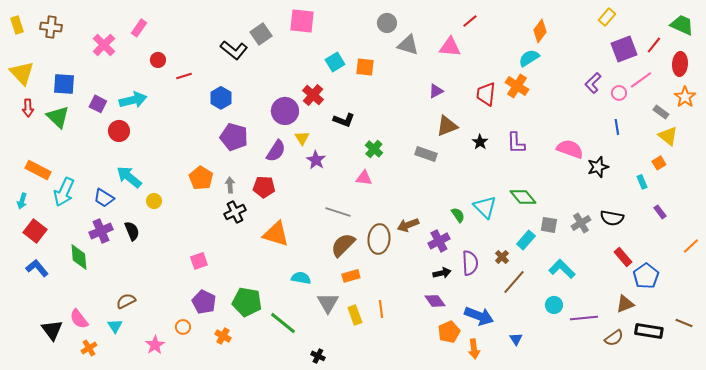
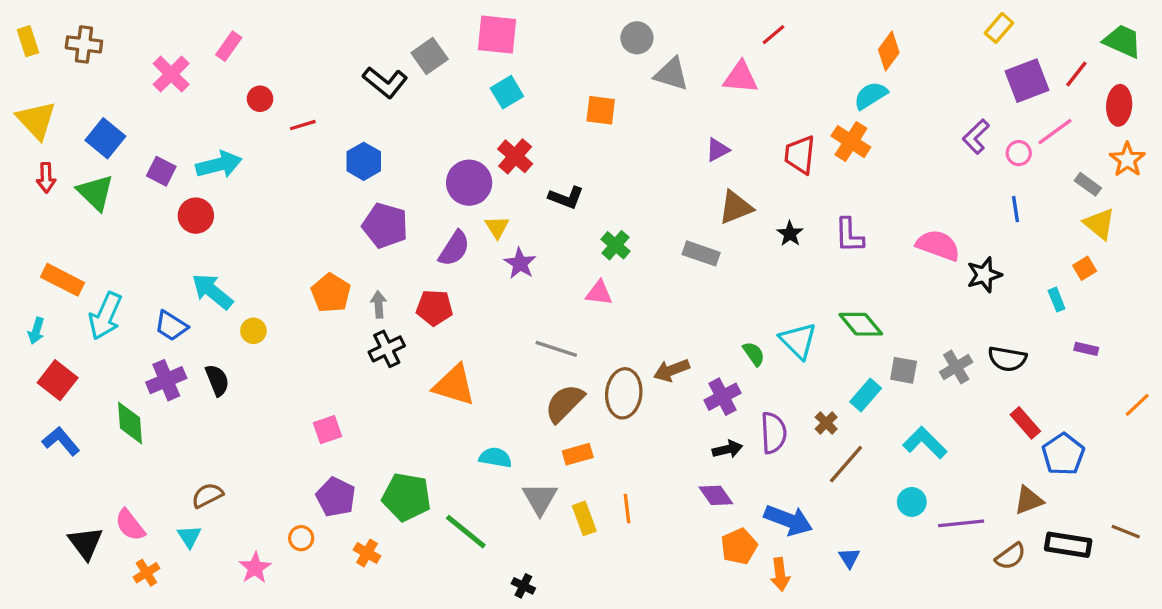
cyan square: (335, 62) -> (507, 92), moved
blue square: (64, 84) -> (105, 138), turned 35
purple rectangle: (660, 212) -> (1086, 349), turned -40

